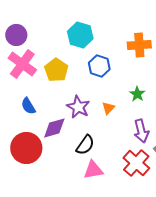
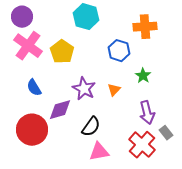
blue hexagon: (99, 66) -> (119, 51), moved

